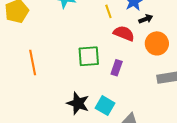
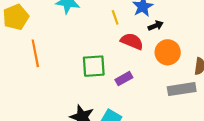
orange line: (33, 62) -> (35, 53), moved
purple rectangle: (117, 68) -> (124, 79), turned 42

